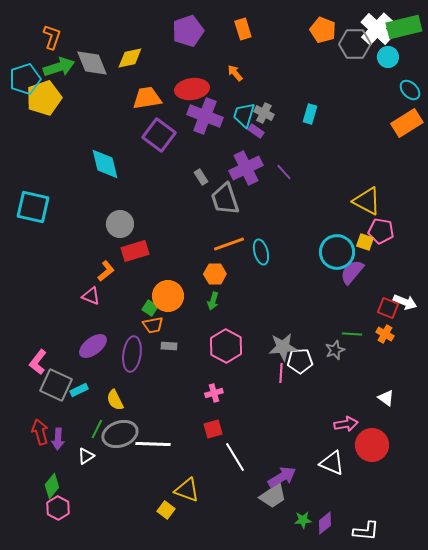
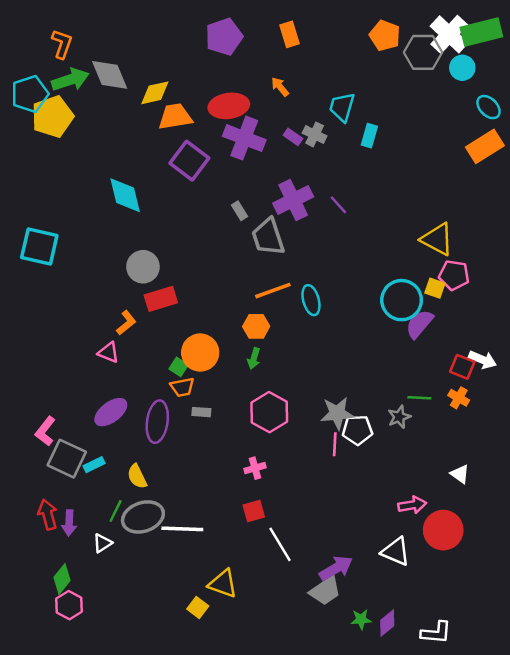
yellow diamond: (130, 58) -> (155, 93), moved
cyan trapezoid: (244, 115) -> (342, 107), moved
purple rectangle: (256, 131) -> (293, 137), moved

